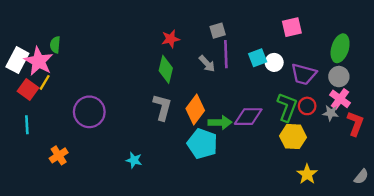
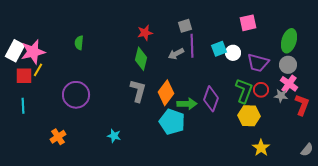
green semicircle: (55, 45) -> (79, 43), moved
pink star: (39, 61) -> (33, 52), turned 30
gray arrow: (207, 64) -> (176, 54), turned 105
red square: (28, 89) -> (24, 76), turned -36
purple diamond: (248, 117) -> (211, 99), turned -70
orange cross: (59, 155) -> (58, 137), moved

